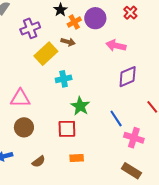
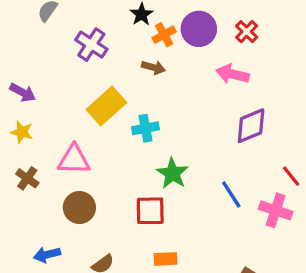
red cross: (130, 13) -> (247, 32), moved
purple cross: (30, 28) -> (91, 45), turned -36
yellow rectangle: (46, 54) -> (106, 106), moved
pink cross: (134, 138) -> (276, 210), moved

